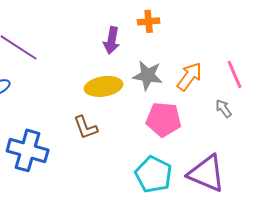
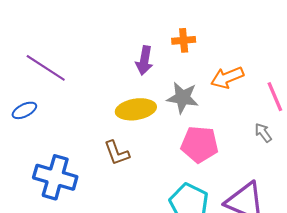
orange arrow: (190, 76) -> (227, 77), moved, turned -148

